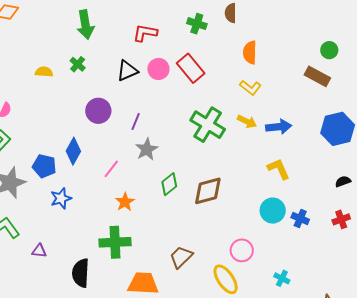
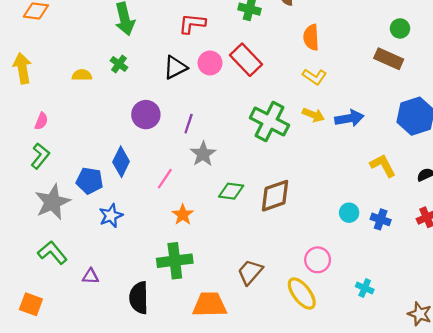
yellow L-shape: (279, 169) -> (383, 166), moved
green diamond: (169, 184) -> (231, 191), turned 50
cyan circle: (273, 211) -> (349, 213), size x0.7

